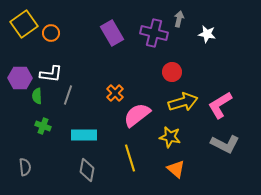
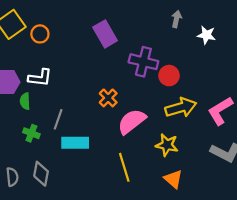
purple cross: (154, 33) -> (143, 62), moved
gray line: (68, 95) -> (58, 119), moved
gray diamond: (87, 170) -> (41, 174), moved

